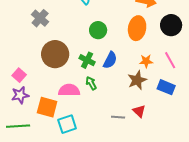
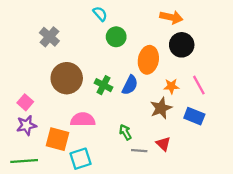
black circle: (171, 25) -> (182, 45), moved
orange ellipse: (137, 28) -> (148, 60), moved
green circle: (98, 30) -> (116, 37), moved
green arrow: (91, 83) -> (125, 132), moved

